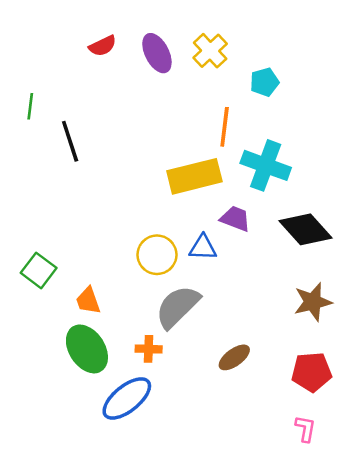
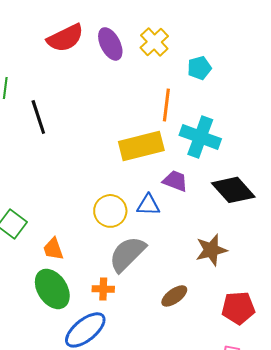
red semicircle: (103, 46) -> (65, 38), size x1.6
brown star: (313, 302) -> (211, 250), moved

